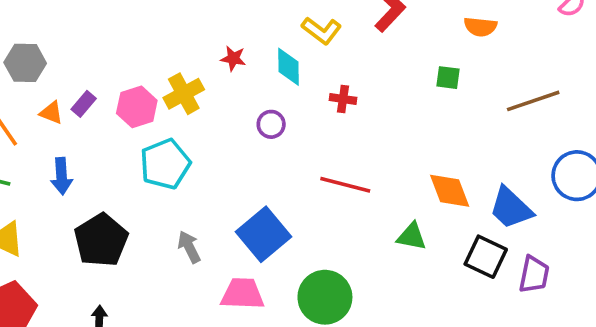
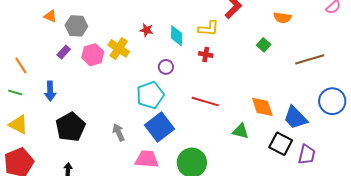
yellow L-shape: (322, 31) -> (208, 28), moved, turned -35
gray hexagon: (25, 63) -> (76, 26), moved
green square: (448, 78) -> (264, 45), turned 32
yellow cross: (184, 94) -> (119, 48), turned -30
orange triangle: (51, 113) -> (50, 16), moved
cyan pentagon: (165, 164) -> (150, 95), moved

